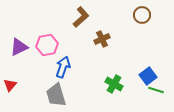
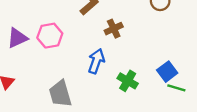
blue arrow: (63, 67) -> (96, 61), moved

